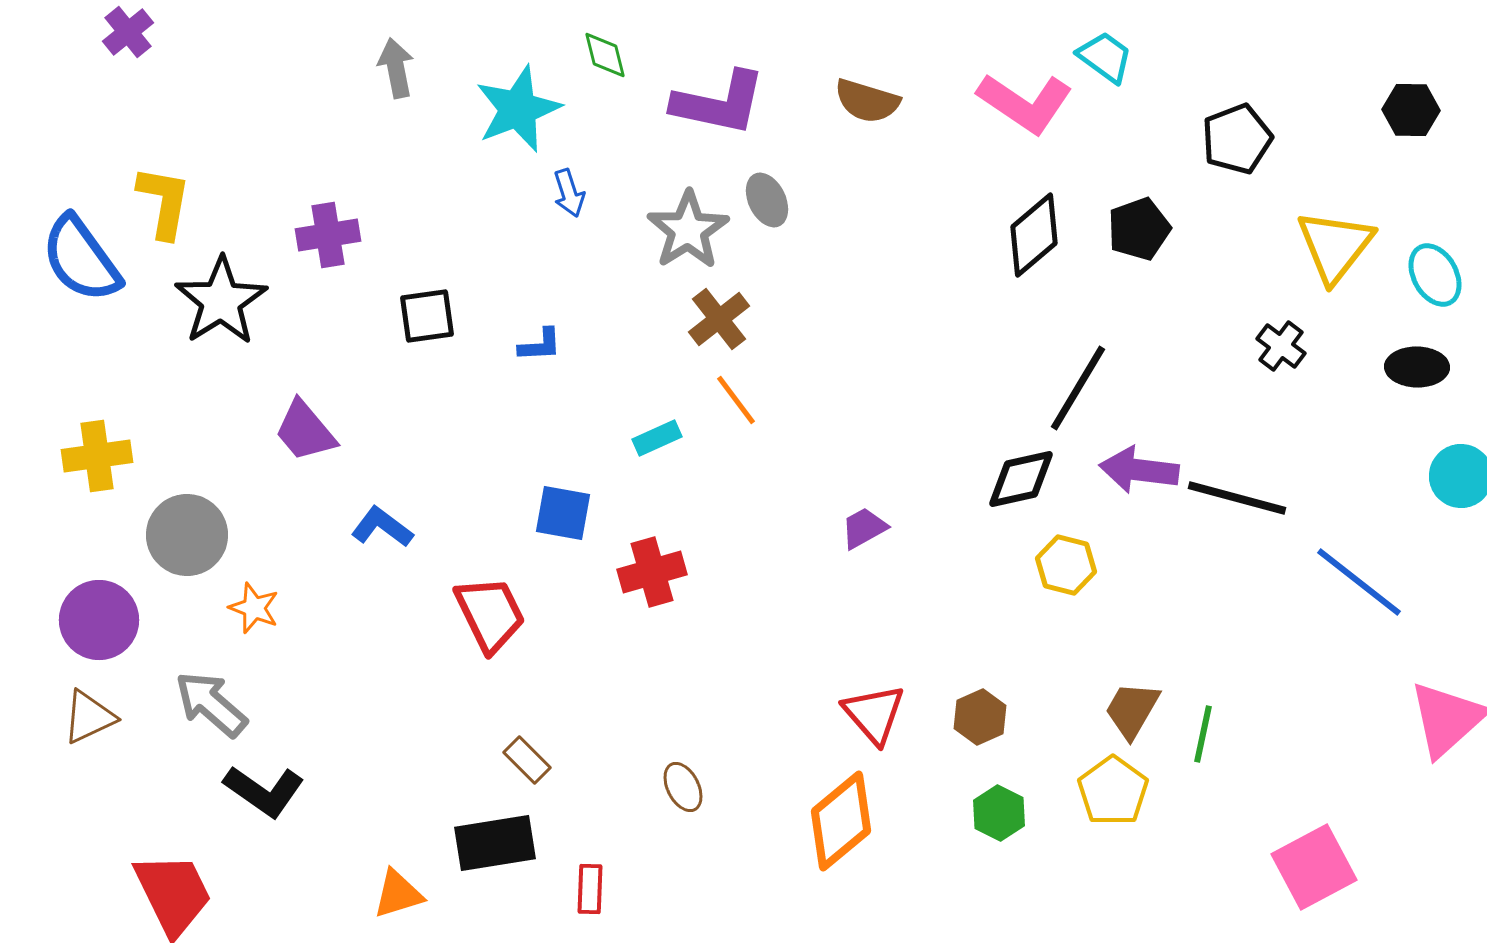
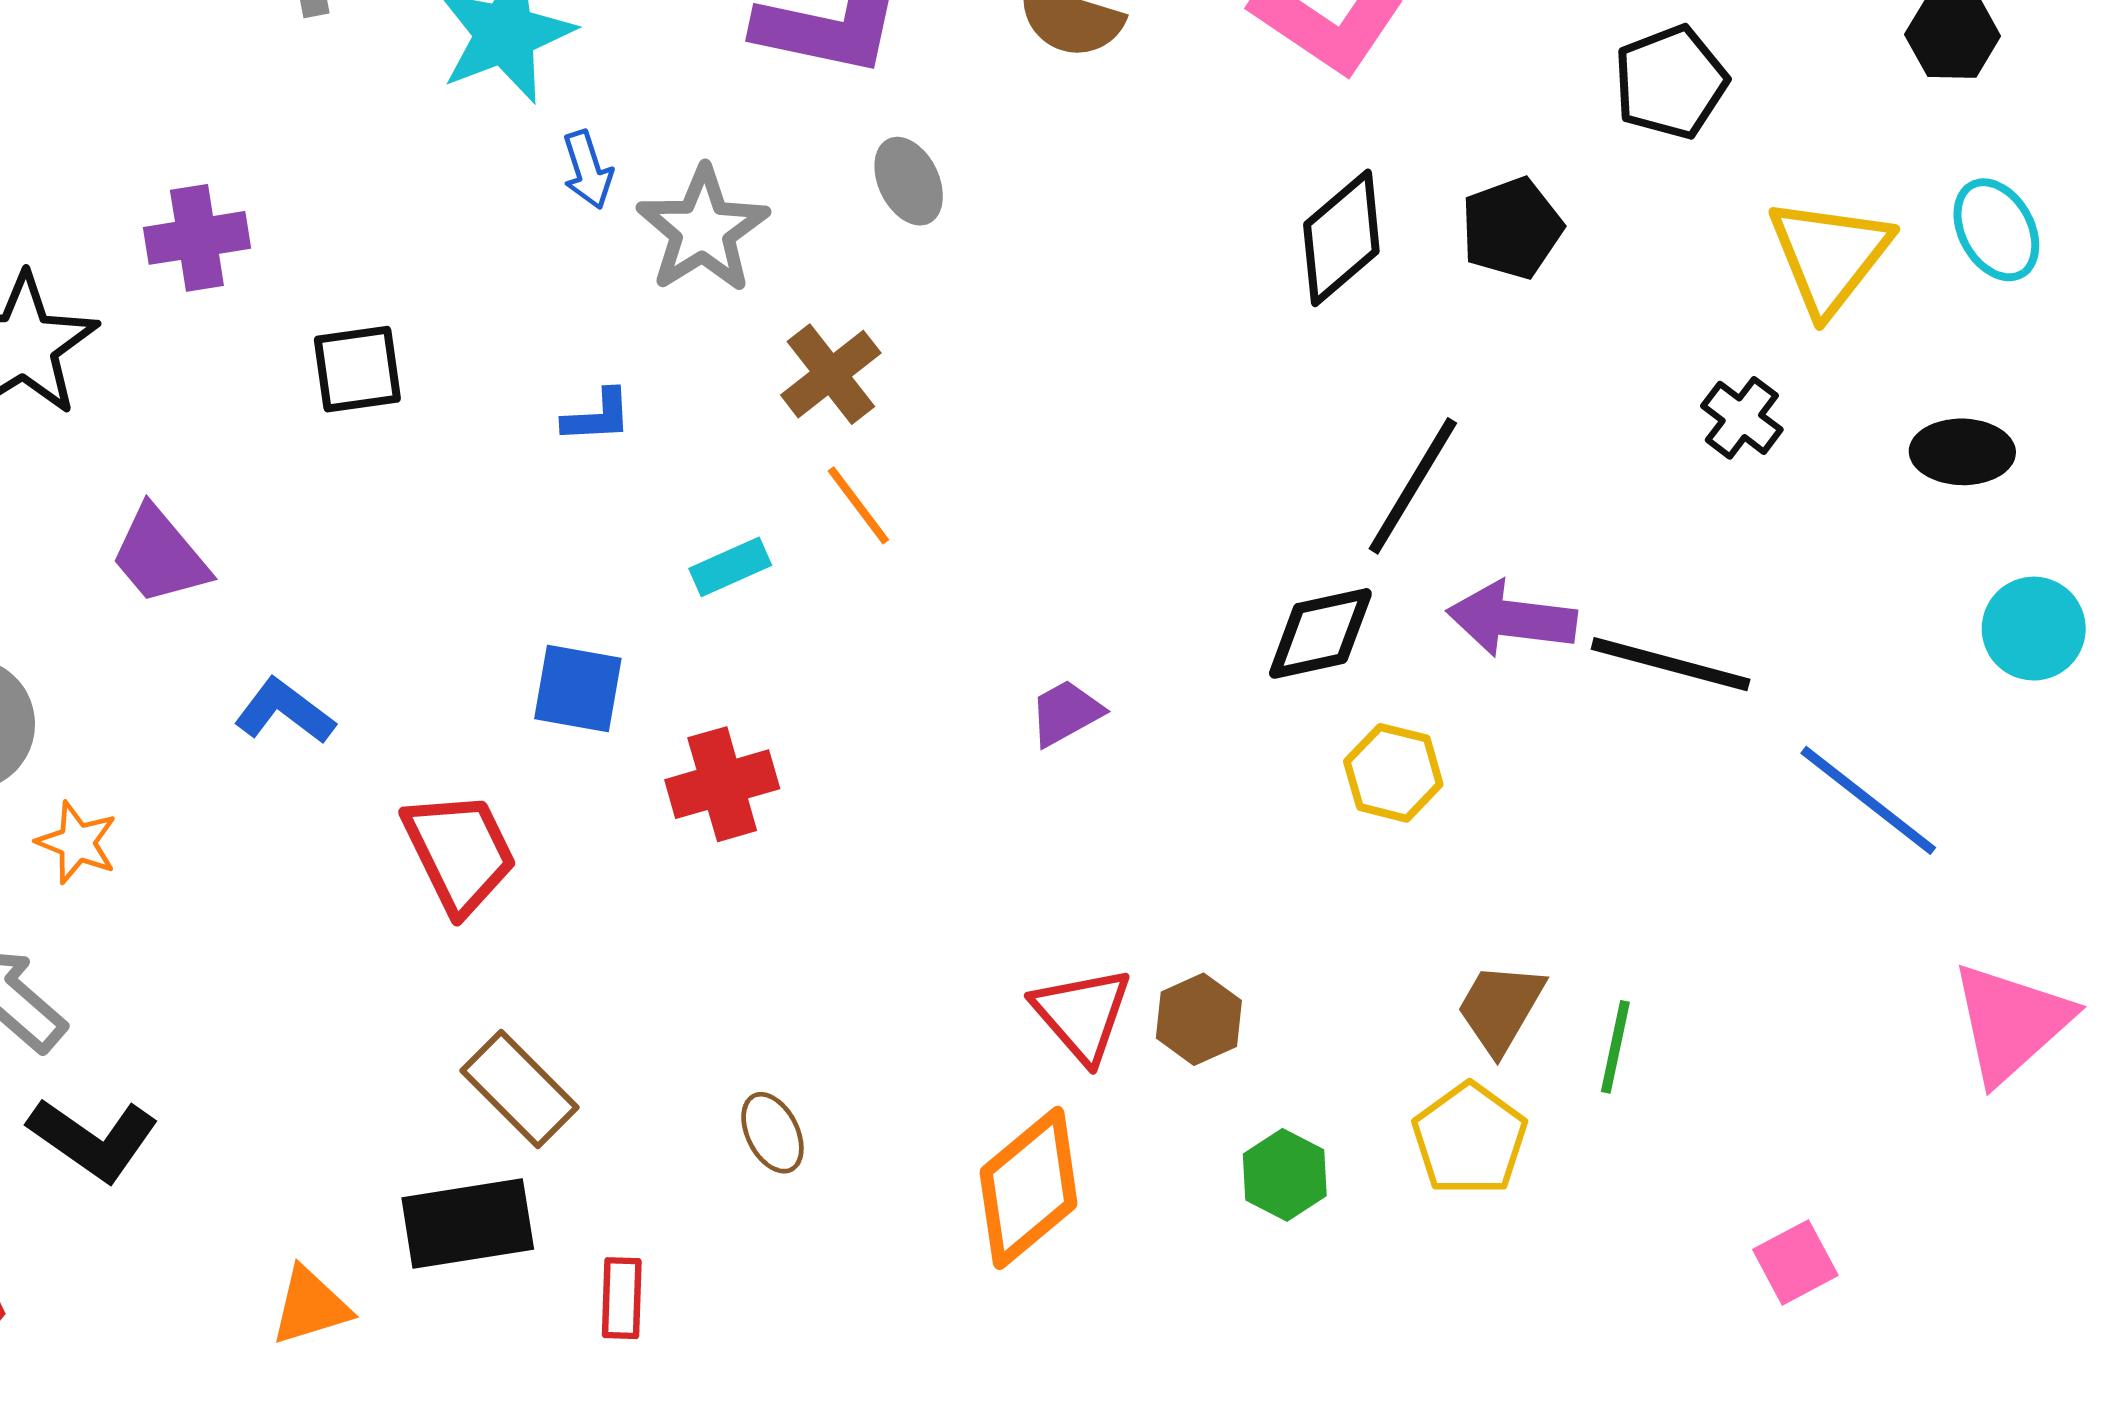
gray star: (688, 230) -> (703, 230), moved
cyan ellipse: (1435, 275) -> (1996, 230), moved
blue L-shape: (540, 345) -> (597, 416), moved
brown hexagon: (980, 717) -> (1199, 1019), moved
brown rectangle: (527, 760) -> (520, 1089), size x1.5
pink square: (1314, 867) -> (1795, 1262), size x0.6

